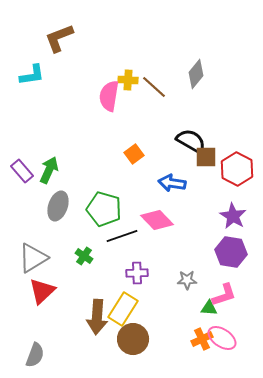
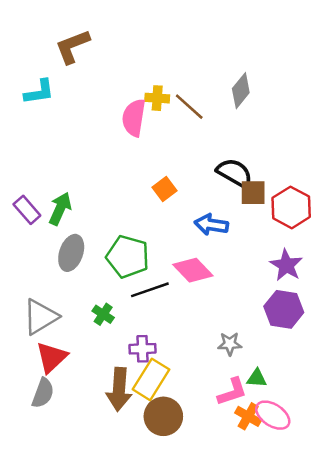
purple cross: (137, 273) -> (142, 349), moved
pink L-shape: (224, 295) -> (232, 392), moved
orange cross: (202, 339) -> (248, 416), turned -35
gray semicircle: (35, 355) -> (43, 393), moved

